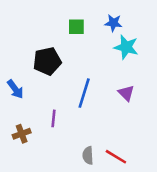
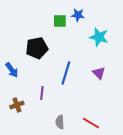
blue star: (113, 23) -> (78, 15), moved
gray semicircle: (88, 155) -> (60, 122), moved

